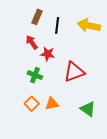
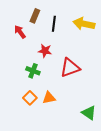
red arrow: (32, 42) -> (20, 32), moved
green triangle: (88, 109) -> (89, 113), moved

